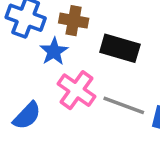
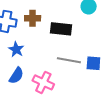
blue star: (54, 51) -> (16, 49), moved
pink cross: (77, 90) -> (43, 82), moved

